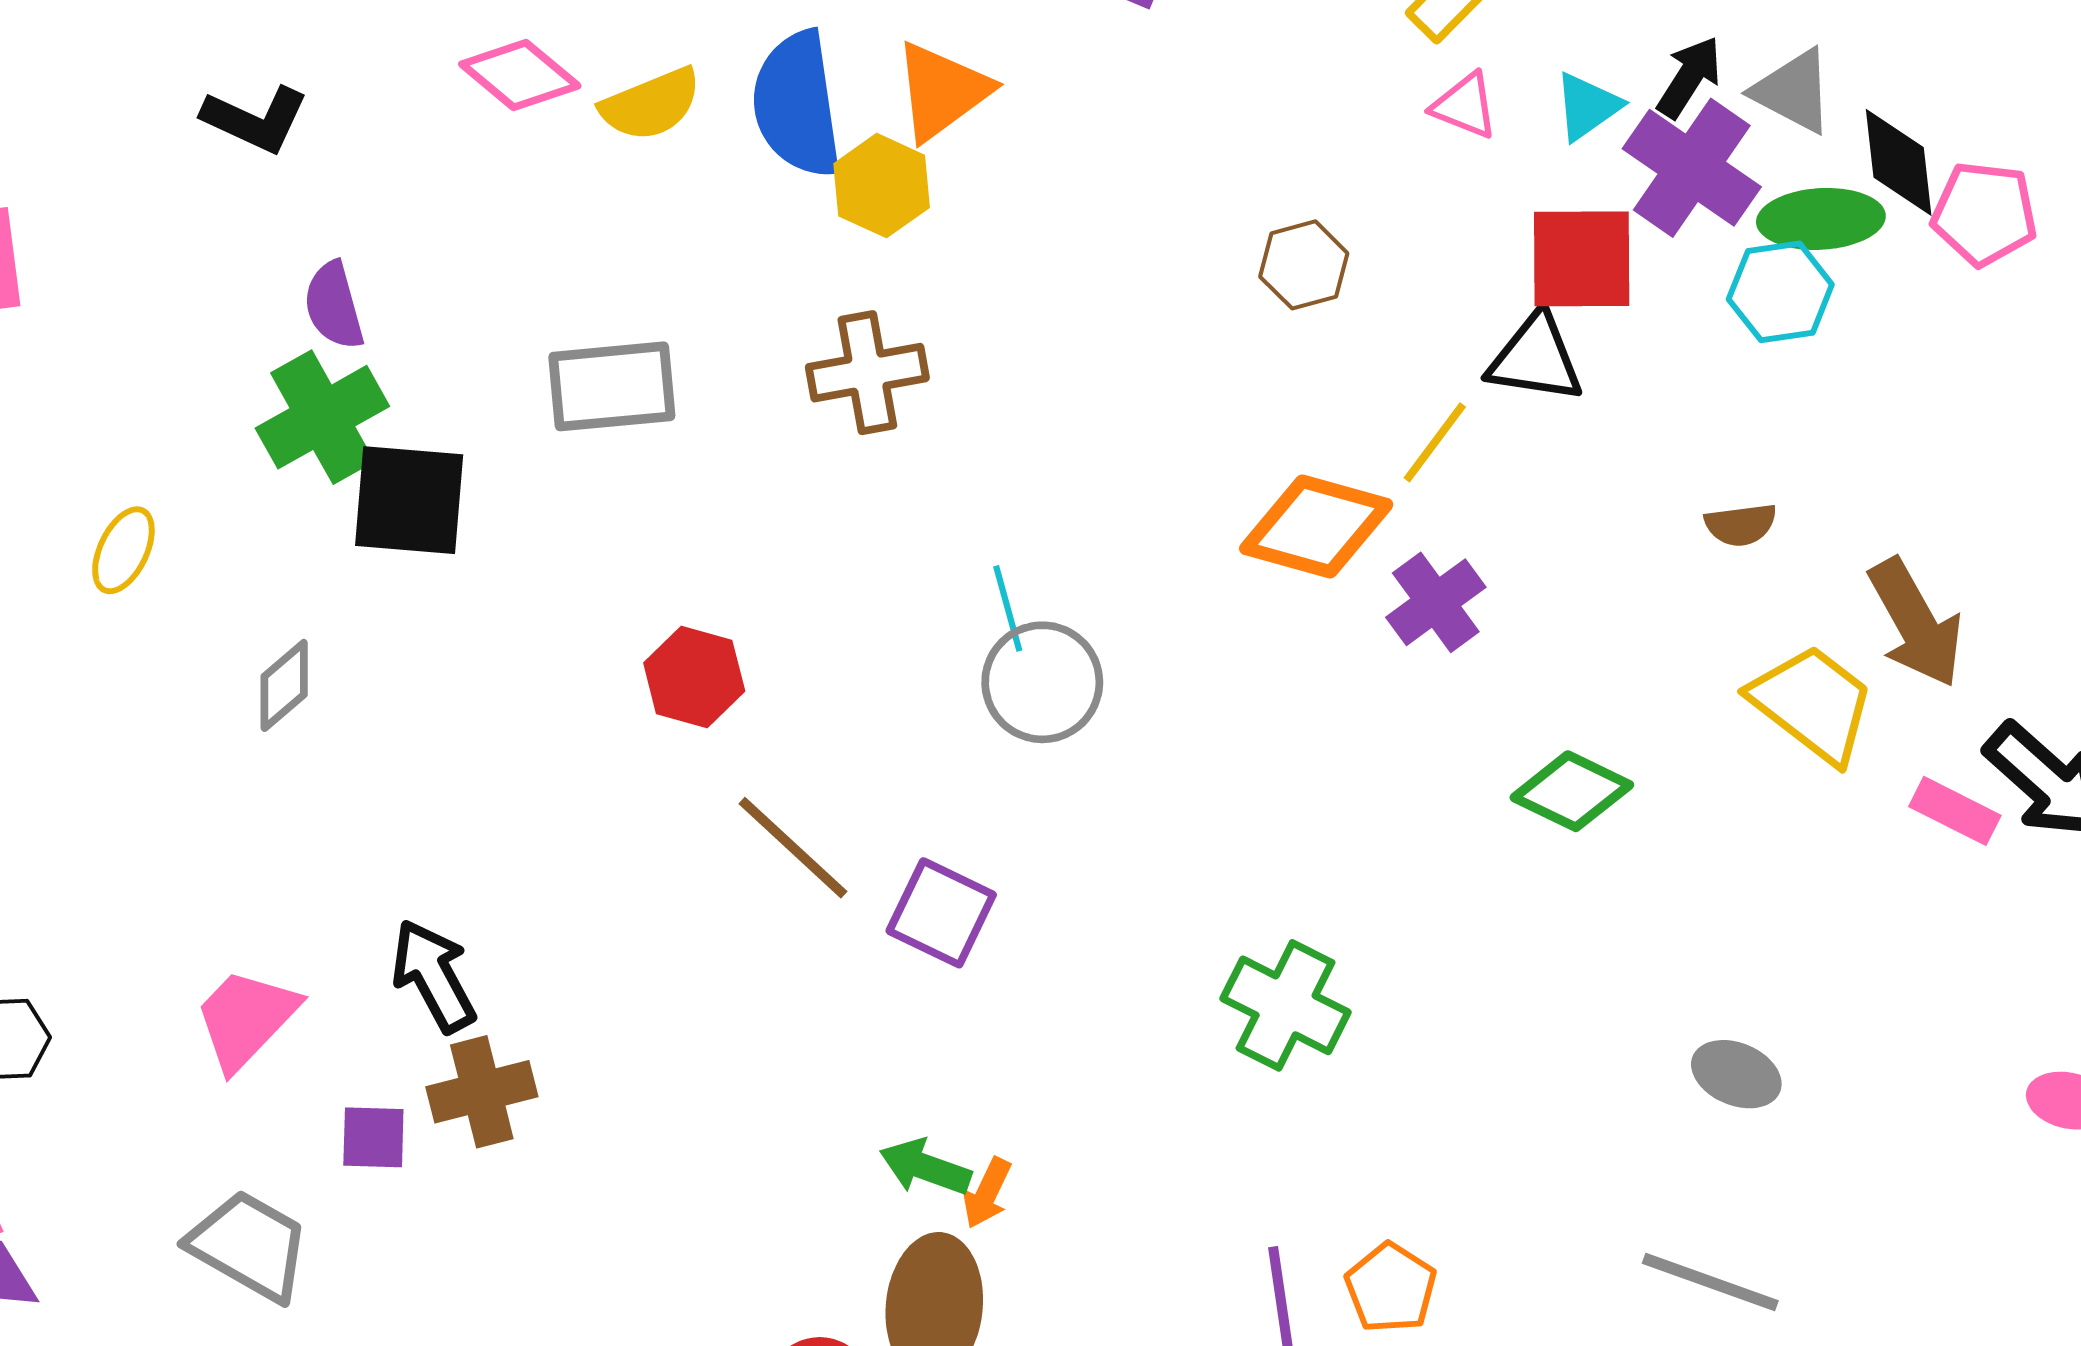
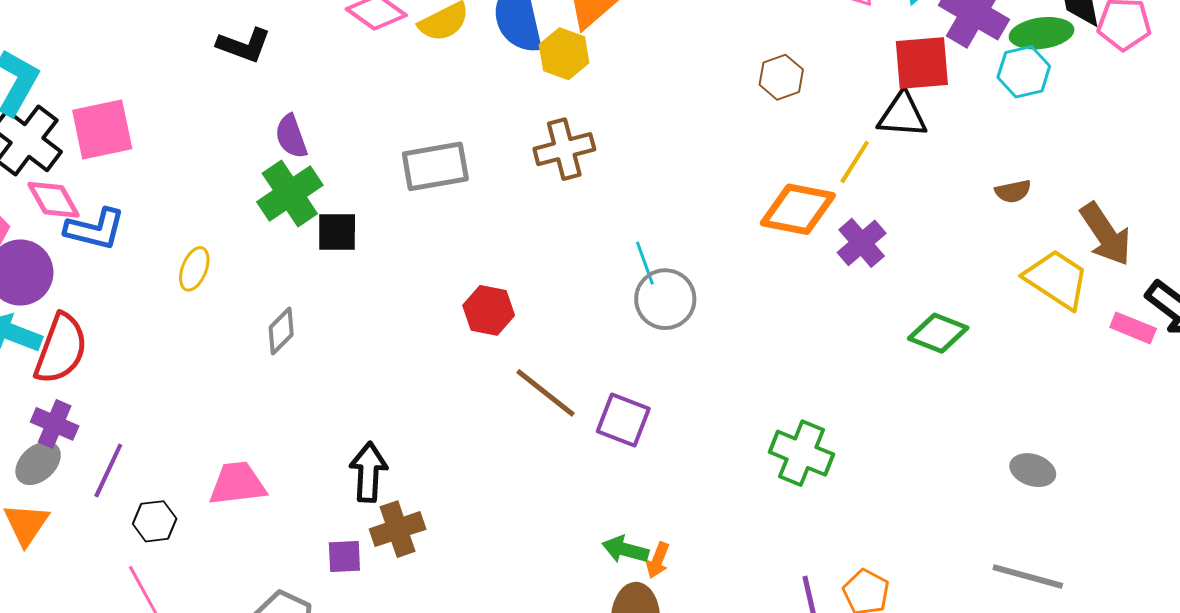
black square: (409, 500) -> (337, 232), size x0.7
black arrow: (433, 976) -> (368, 472), turned 36
pink trapezoid: (246, 1019) -> (237, 484), moved, turned 44

